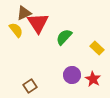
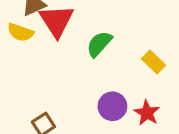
yellow semicircle: (16, 30) -> (20, 32), turned 147

